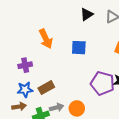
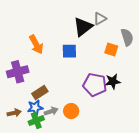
black triangle: (87, 14) -> (83, 27), moved, size x1.5
purple cross: (25, 65) -> (18, 72), size x1.5
blue star: (25, 90) -> (35, 108), moved

